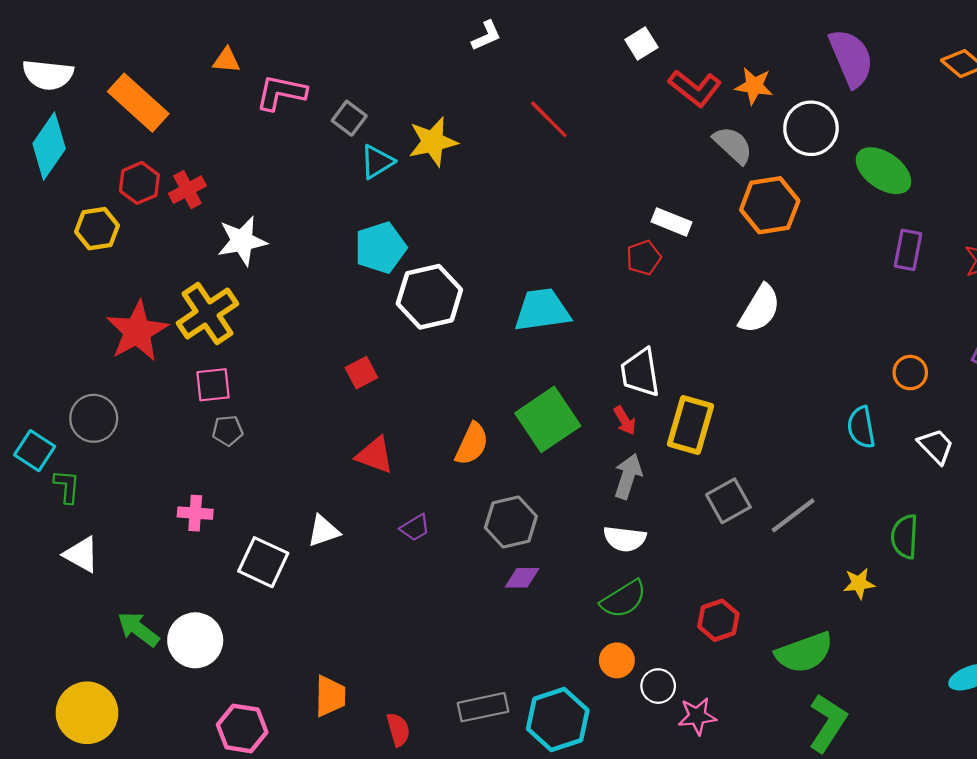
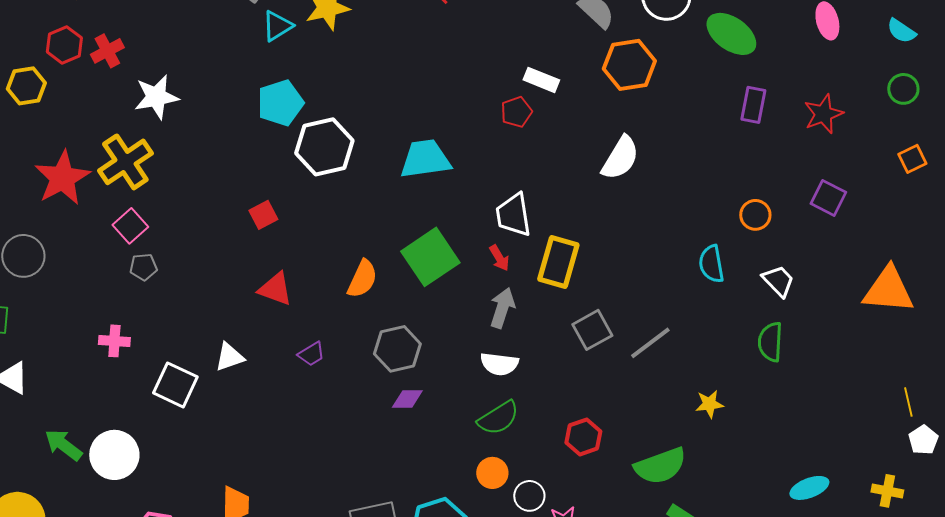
pink square: (213, 385) -> (130, 226), turned -36
green semicircle: (905, 537) -> (770, 342), moved

